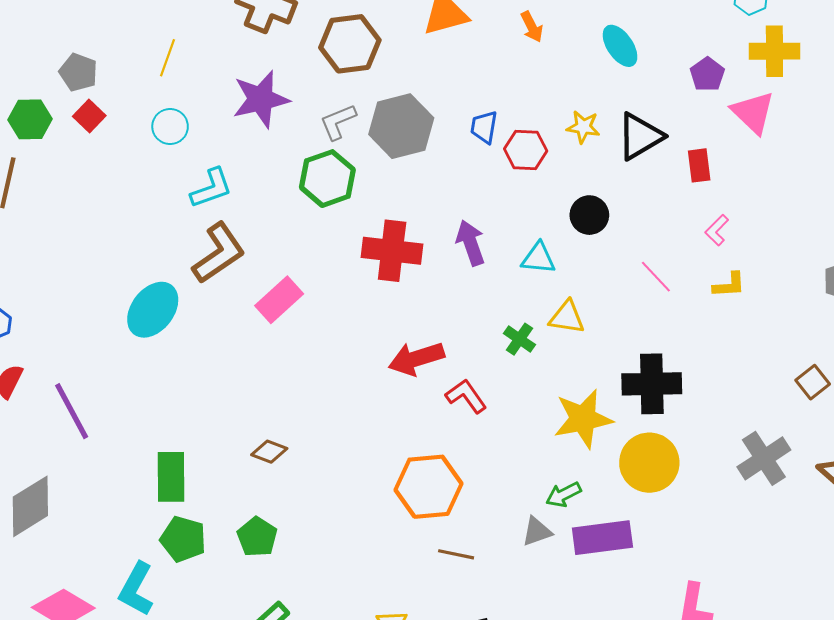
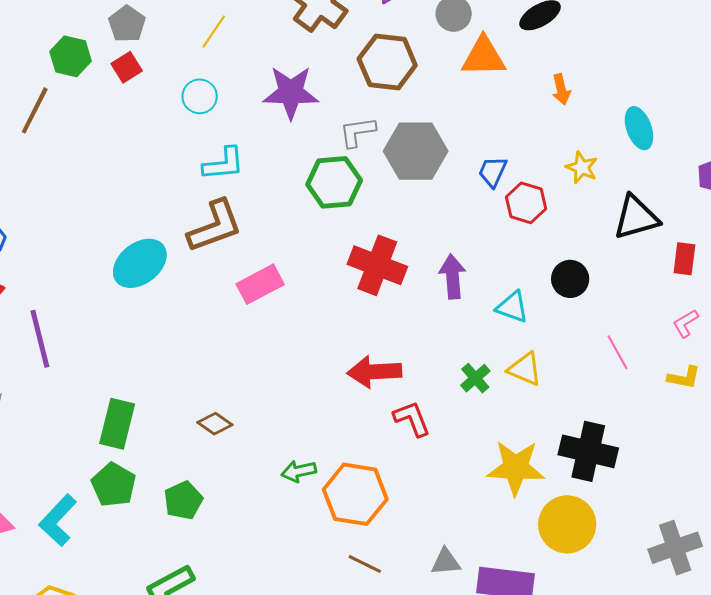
yellow star: (583, 127) -> (582, 167), moved
green arrow: (563, 495) -> (299, 471), moved

